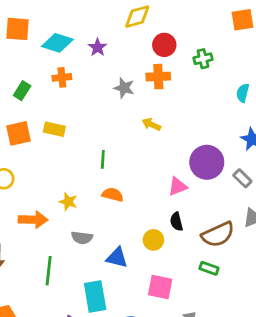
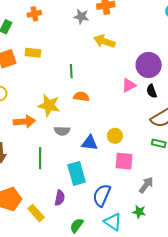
yellow arrow: (151, 124) -> (104, 41), size x1.5
yellow star: (68, 202) -> (49, 105), size x1.6
black semicircle: (176, 222) -> (152, 91), moved
yellow circle: (153, 240) -> (115, 136), moved

